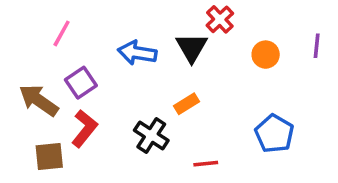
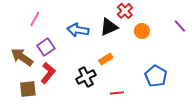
purple line: (317, 46) -> (180, 26), turned -48
black triangle: (192, 47) -> (109, 27), turned 36
orange circle: (266, 55) -> (142, 31), moved
black cross: (151, 135) -> (86, 77), turned 30

